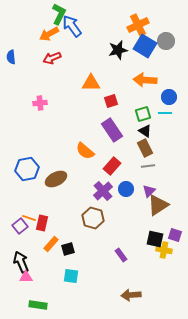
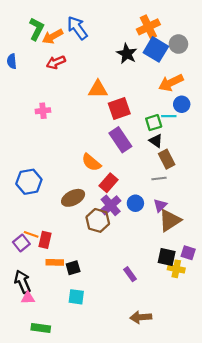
green L-shape: (59, 14) -> (36, 29), moved
black star: (118, 50) -> (127, 54), turned -30
orange arrow: (145, 80) -> (171, 83), moved, turned -30
red square: (111, 101) -> (119, 109), size x1.5
cyan line: (165, 113) -> (169, 116), moved
brown rectangle: (145, 148) -> (167, 159), moved
red rectangle: (112, 166) -> (109, 183), moved
brown ellipse: (56, 179) -> (73, 198), moved
brown hexagon: (93, 218) -> (98, 220), moved
orange rectangle: (51, 244) -> (55, 262), turned 49

